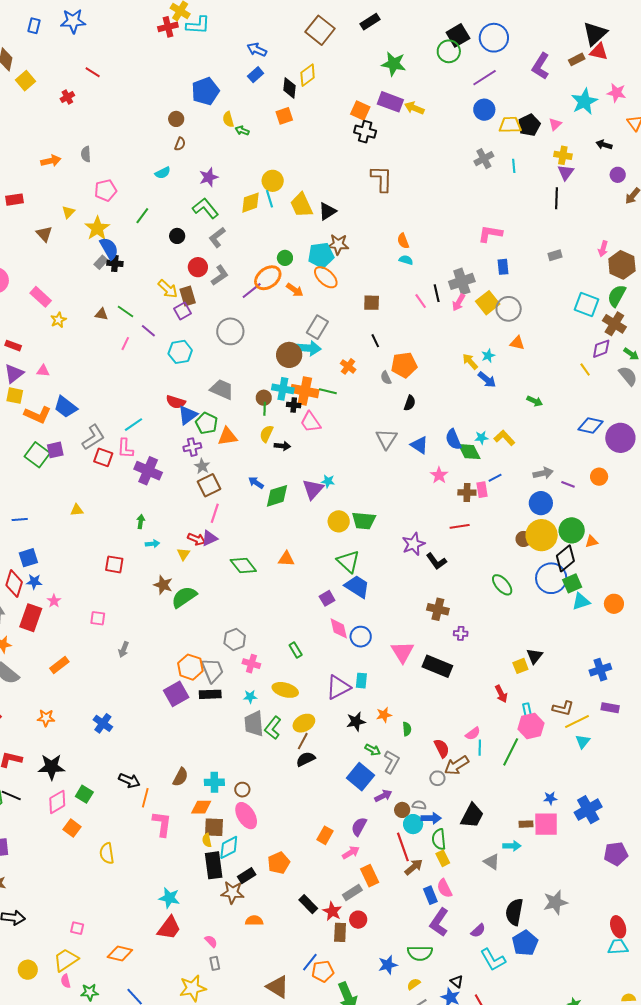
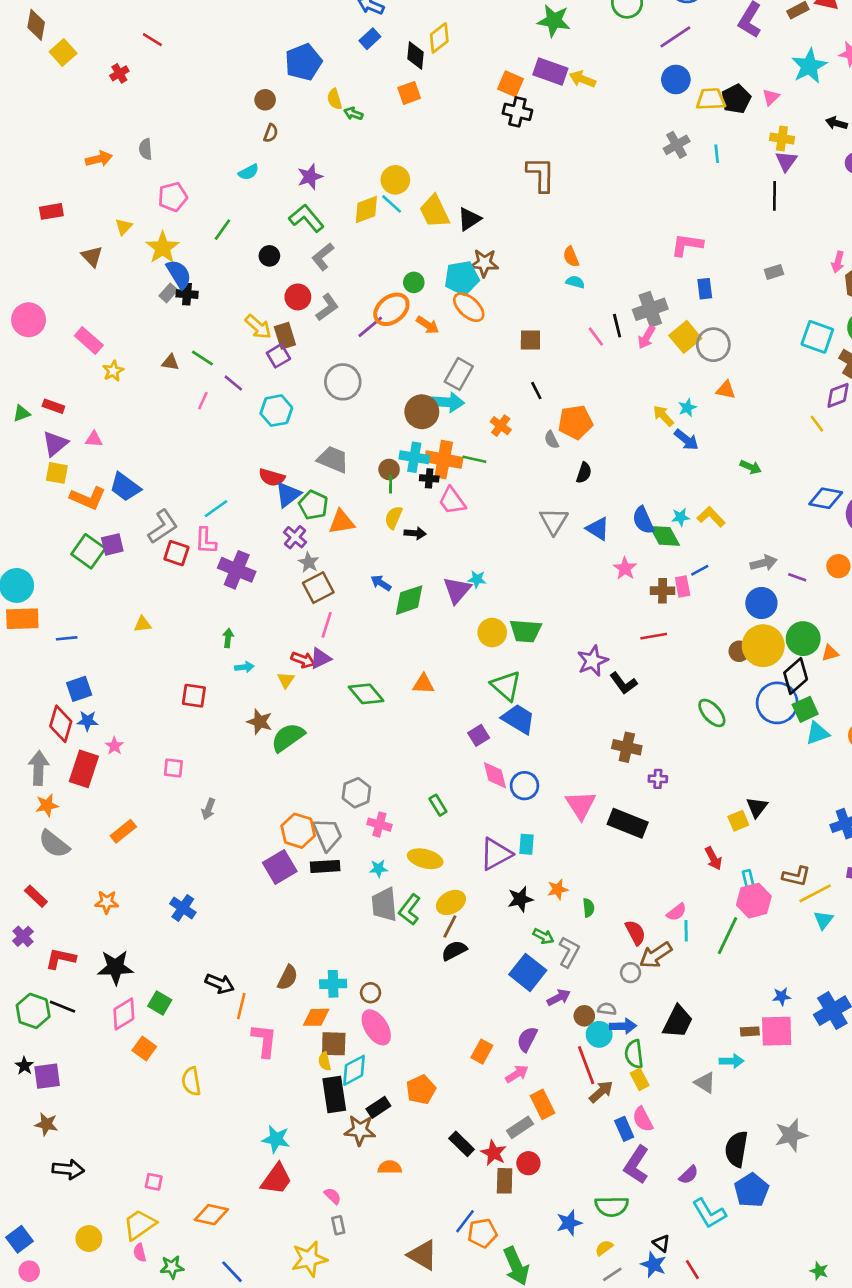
cyan line: (269, 199) -> (392, 204), turned -30
purple cross: (192, 447) -> (295, 537), turned -36

